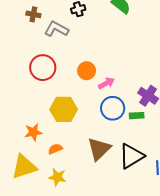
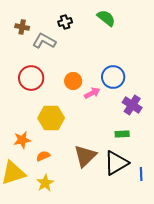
blue circle: (113, 108) -> (113, 77), moved
green rectangle: (137, 116) -> (122, 134), moved
yellow star: (57, 177) -> (45, 183), turned 30

